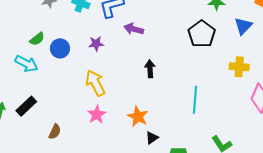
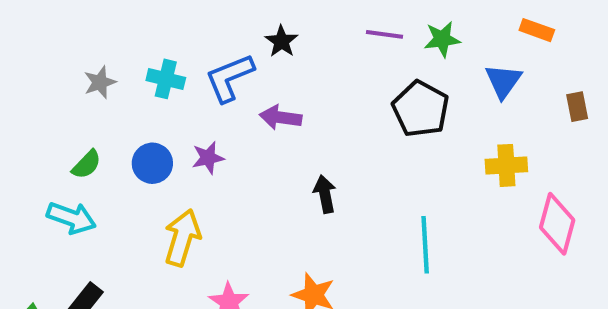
blue circle: (60, 48) -> (152, 163), moved
yellow arrow: (95, 83) -> (182, 238), moved, turned 52

